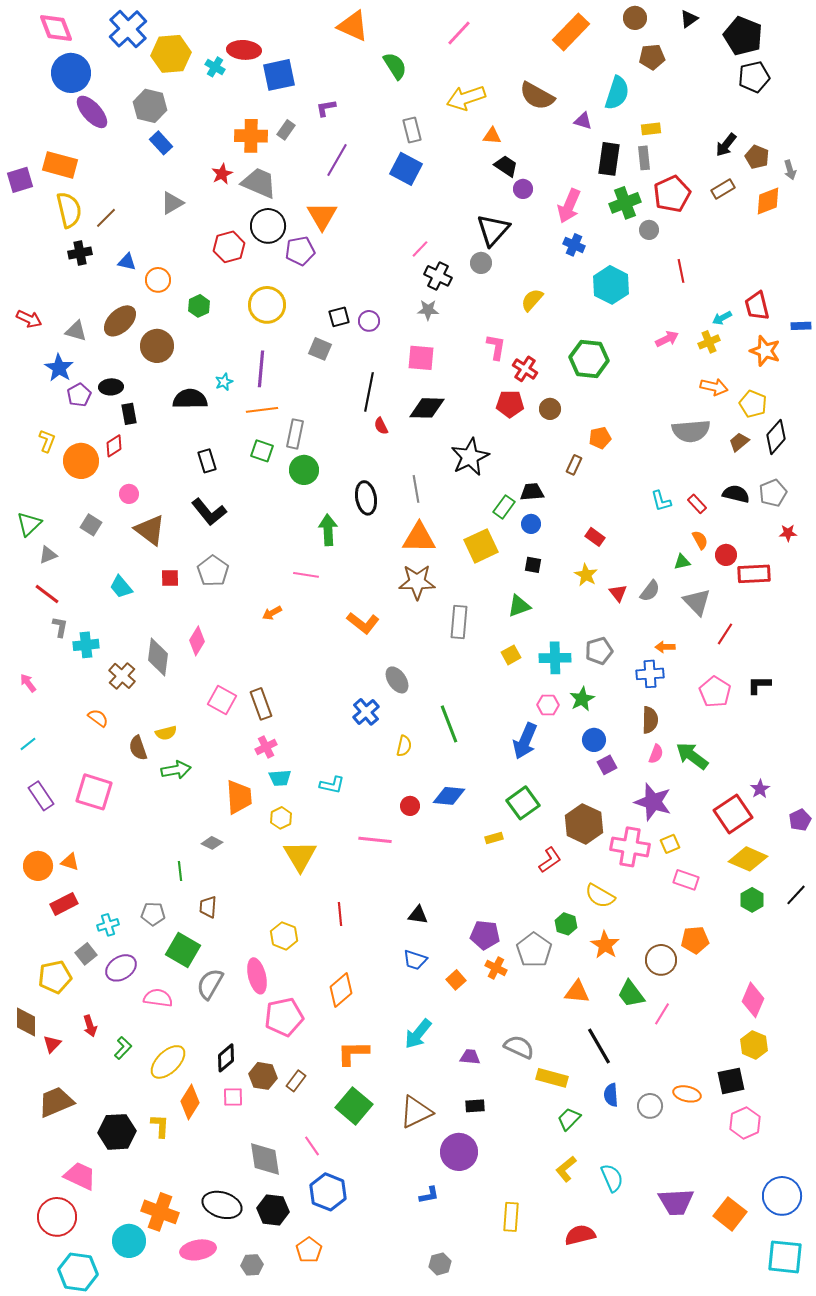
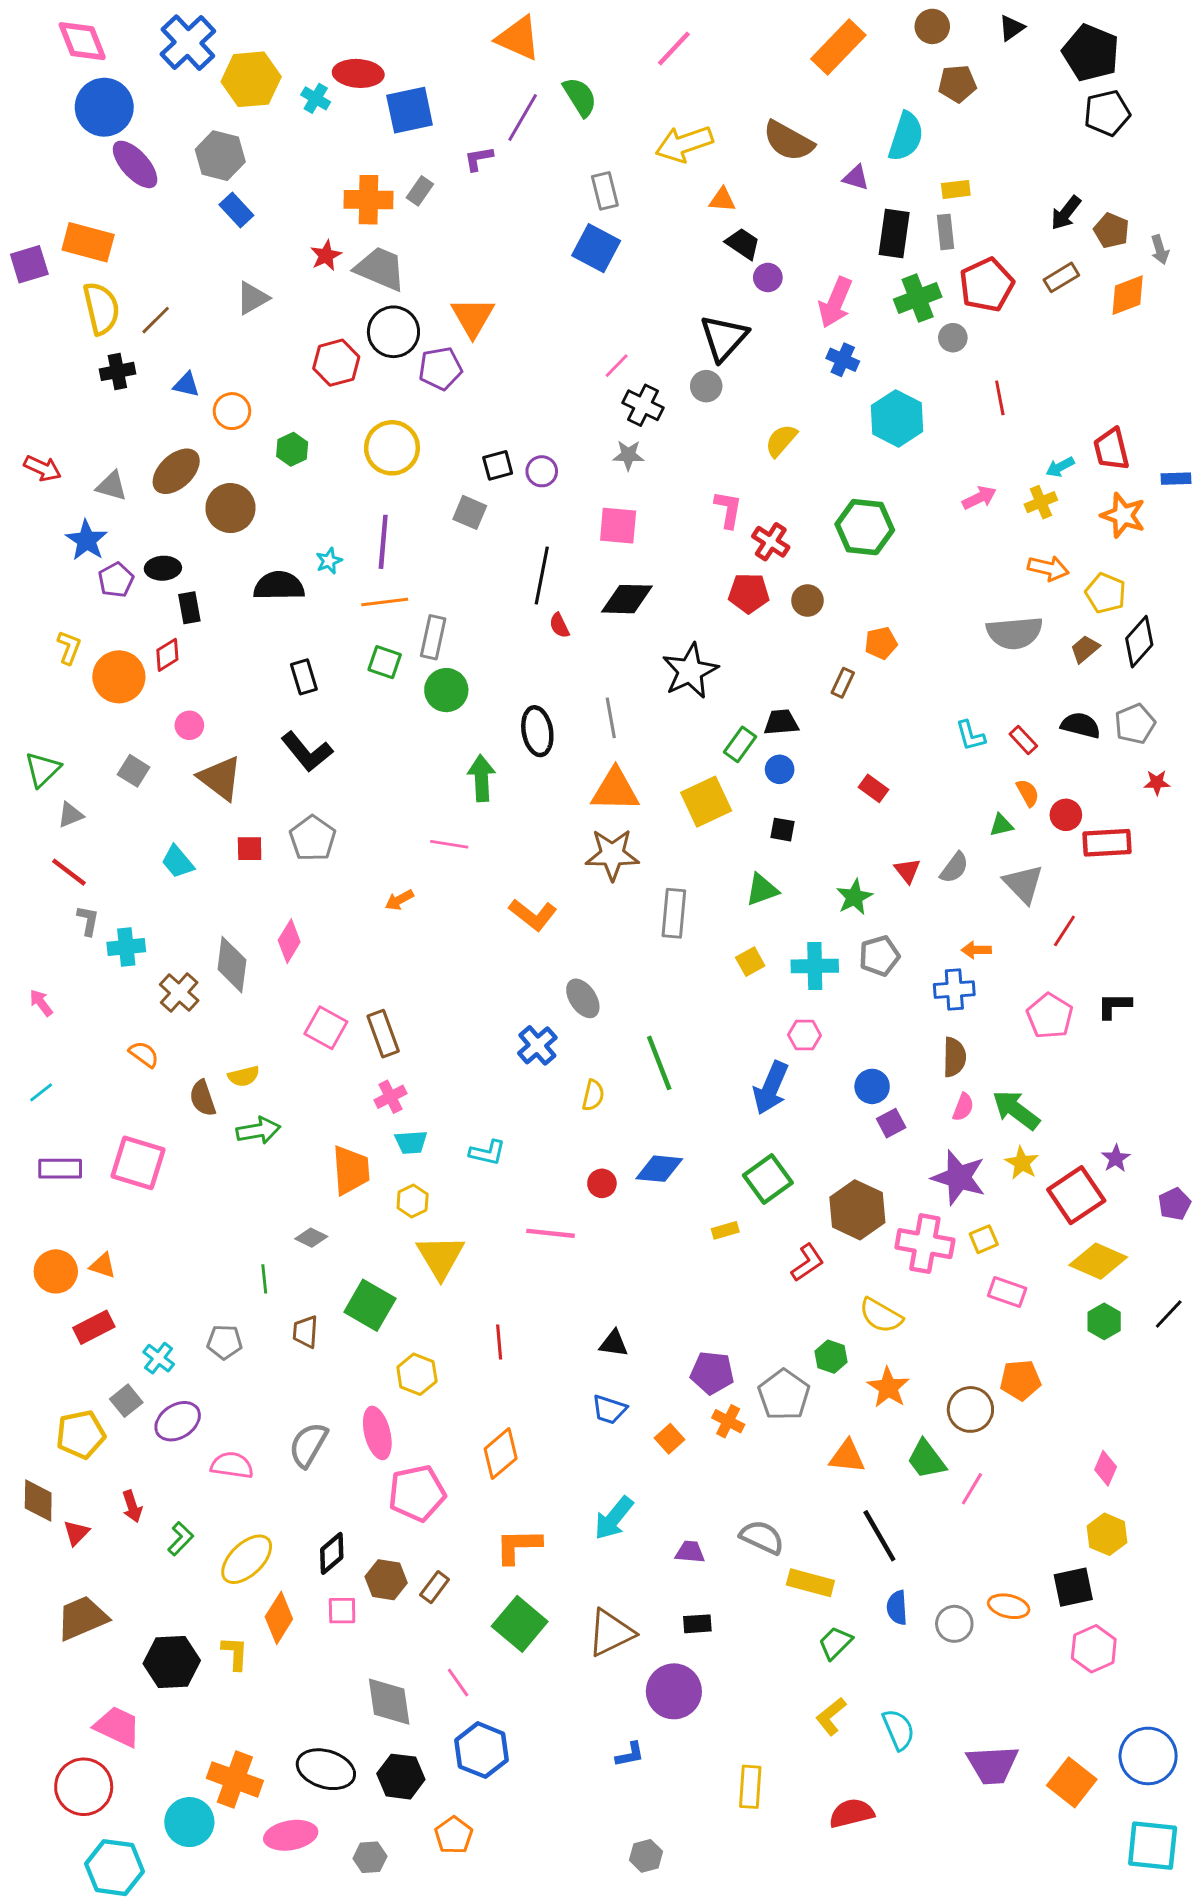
purple line: (337, 160) -> (523, 117), moved
yellow star: (586, 575) -> (1022, 1163), moved
green star: (582, 699) -> (854, 897), moved
purple rectangle: (41, 796) -> (60, 1169), turned -56
cyan cross: (108, 925) -> (159, 1358), turned -35
green square: (183, 950) -> (370, 1305), moved
pink diamond: (753, 1000) -> (1106, 1468), size x0.7

